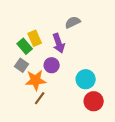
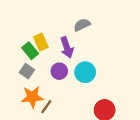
cyan circle: (86, 79) -> (85, 72), moved
orange star: (36, 80) -> (32, 97), moved

